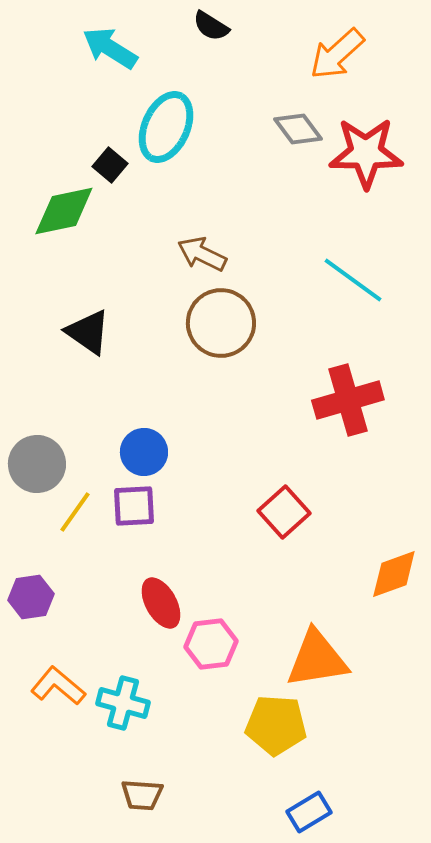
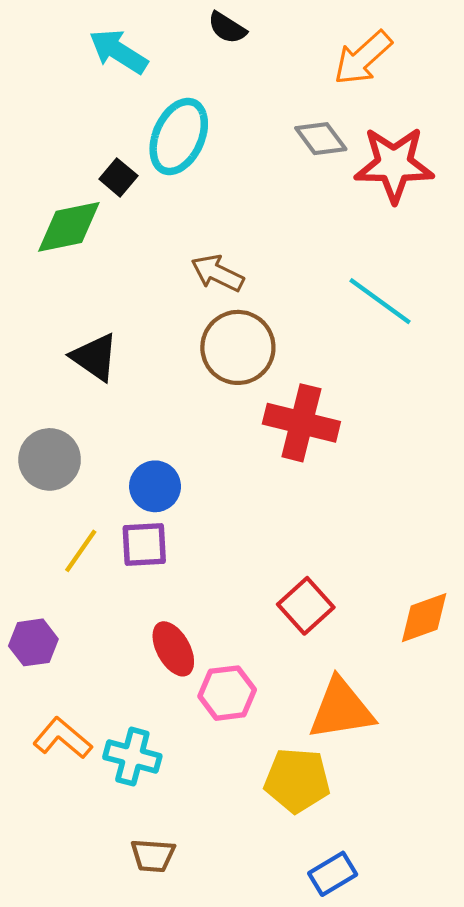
red cross: (348, 400) -> (301, 423), moved, turned 30
gray circle: (37, 464) -> (50, 459), moved
red square: (284, 512) -> (306, 606), moved

